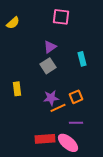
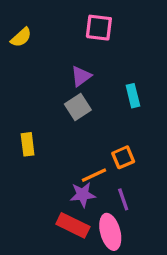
purple star: (51, 98) -> (83, 195), moved
purple line: (76, 123) -> (123, 199), turned 72
red rectangle: (45, 139) -> (73, 225), turned 30
pink ellipse: (68, 143) -> (110, 232), turned 35

